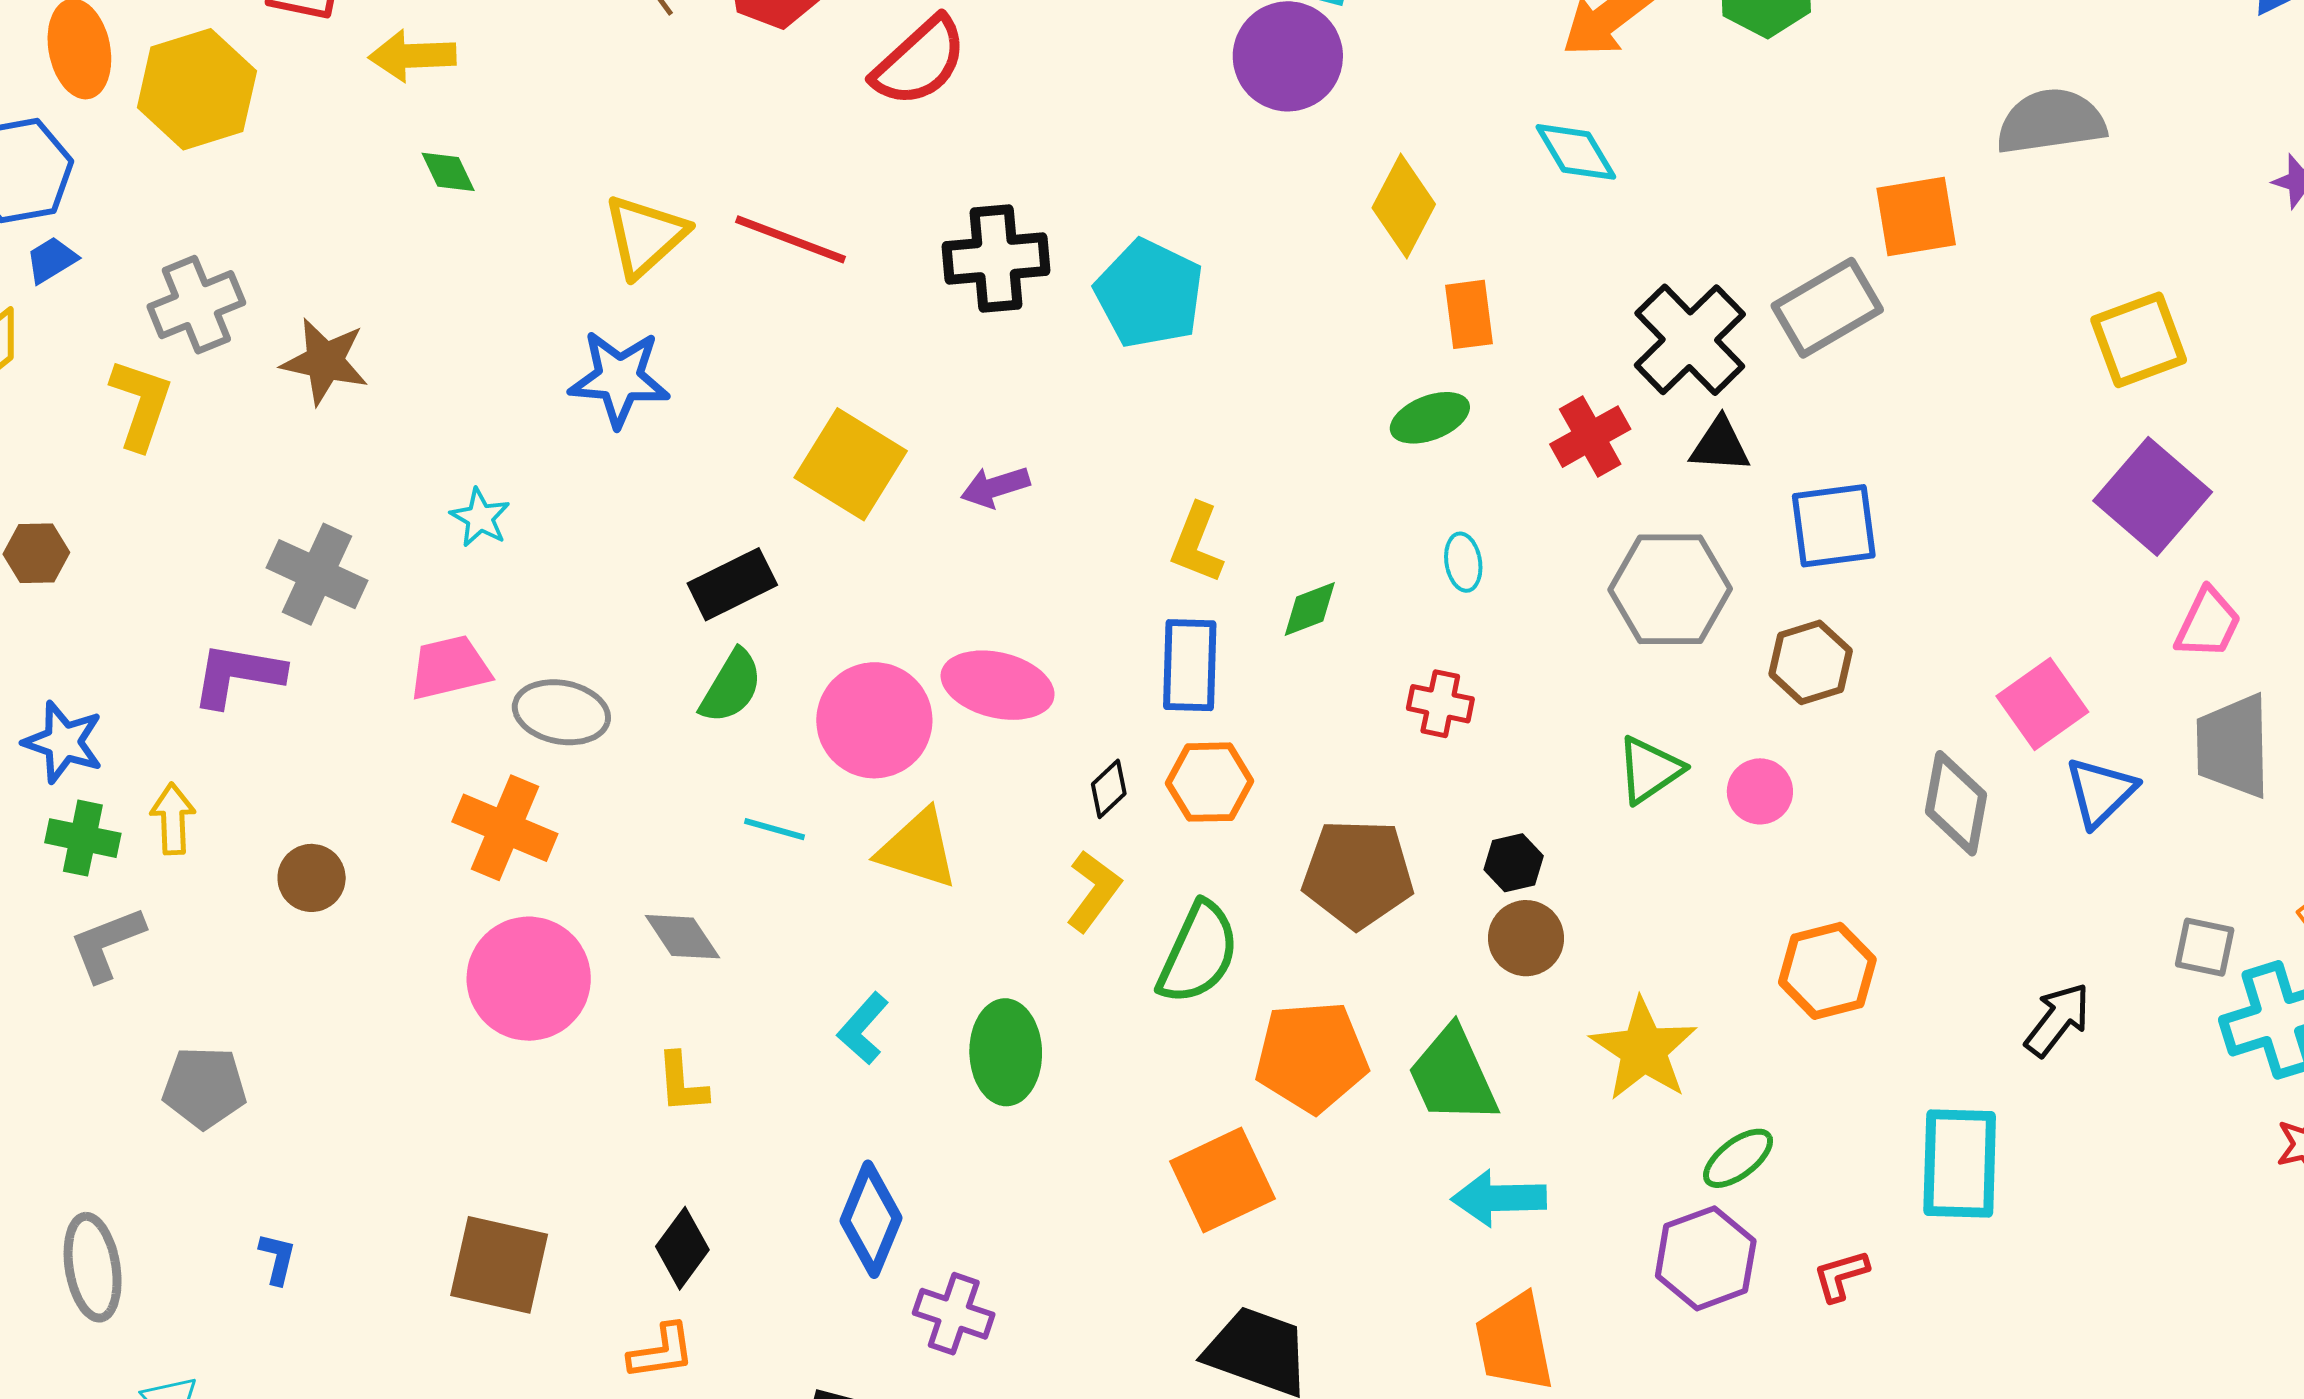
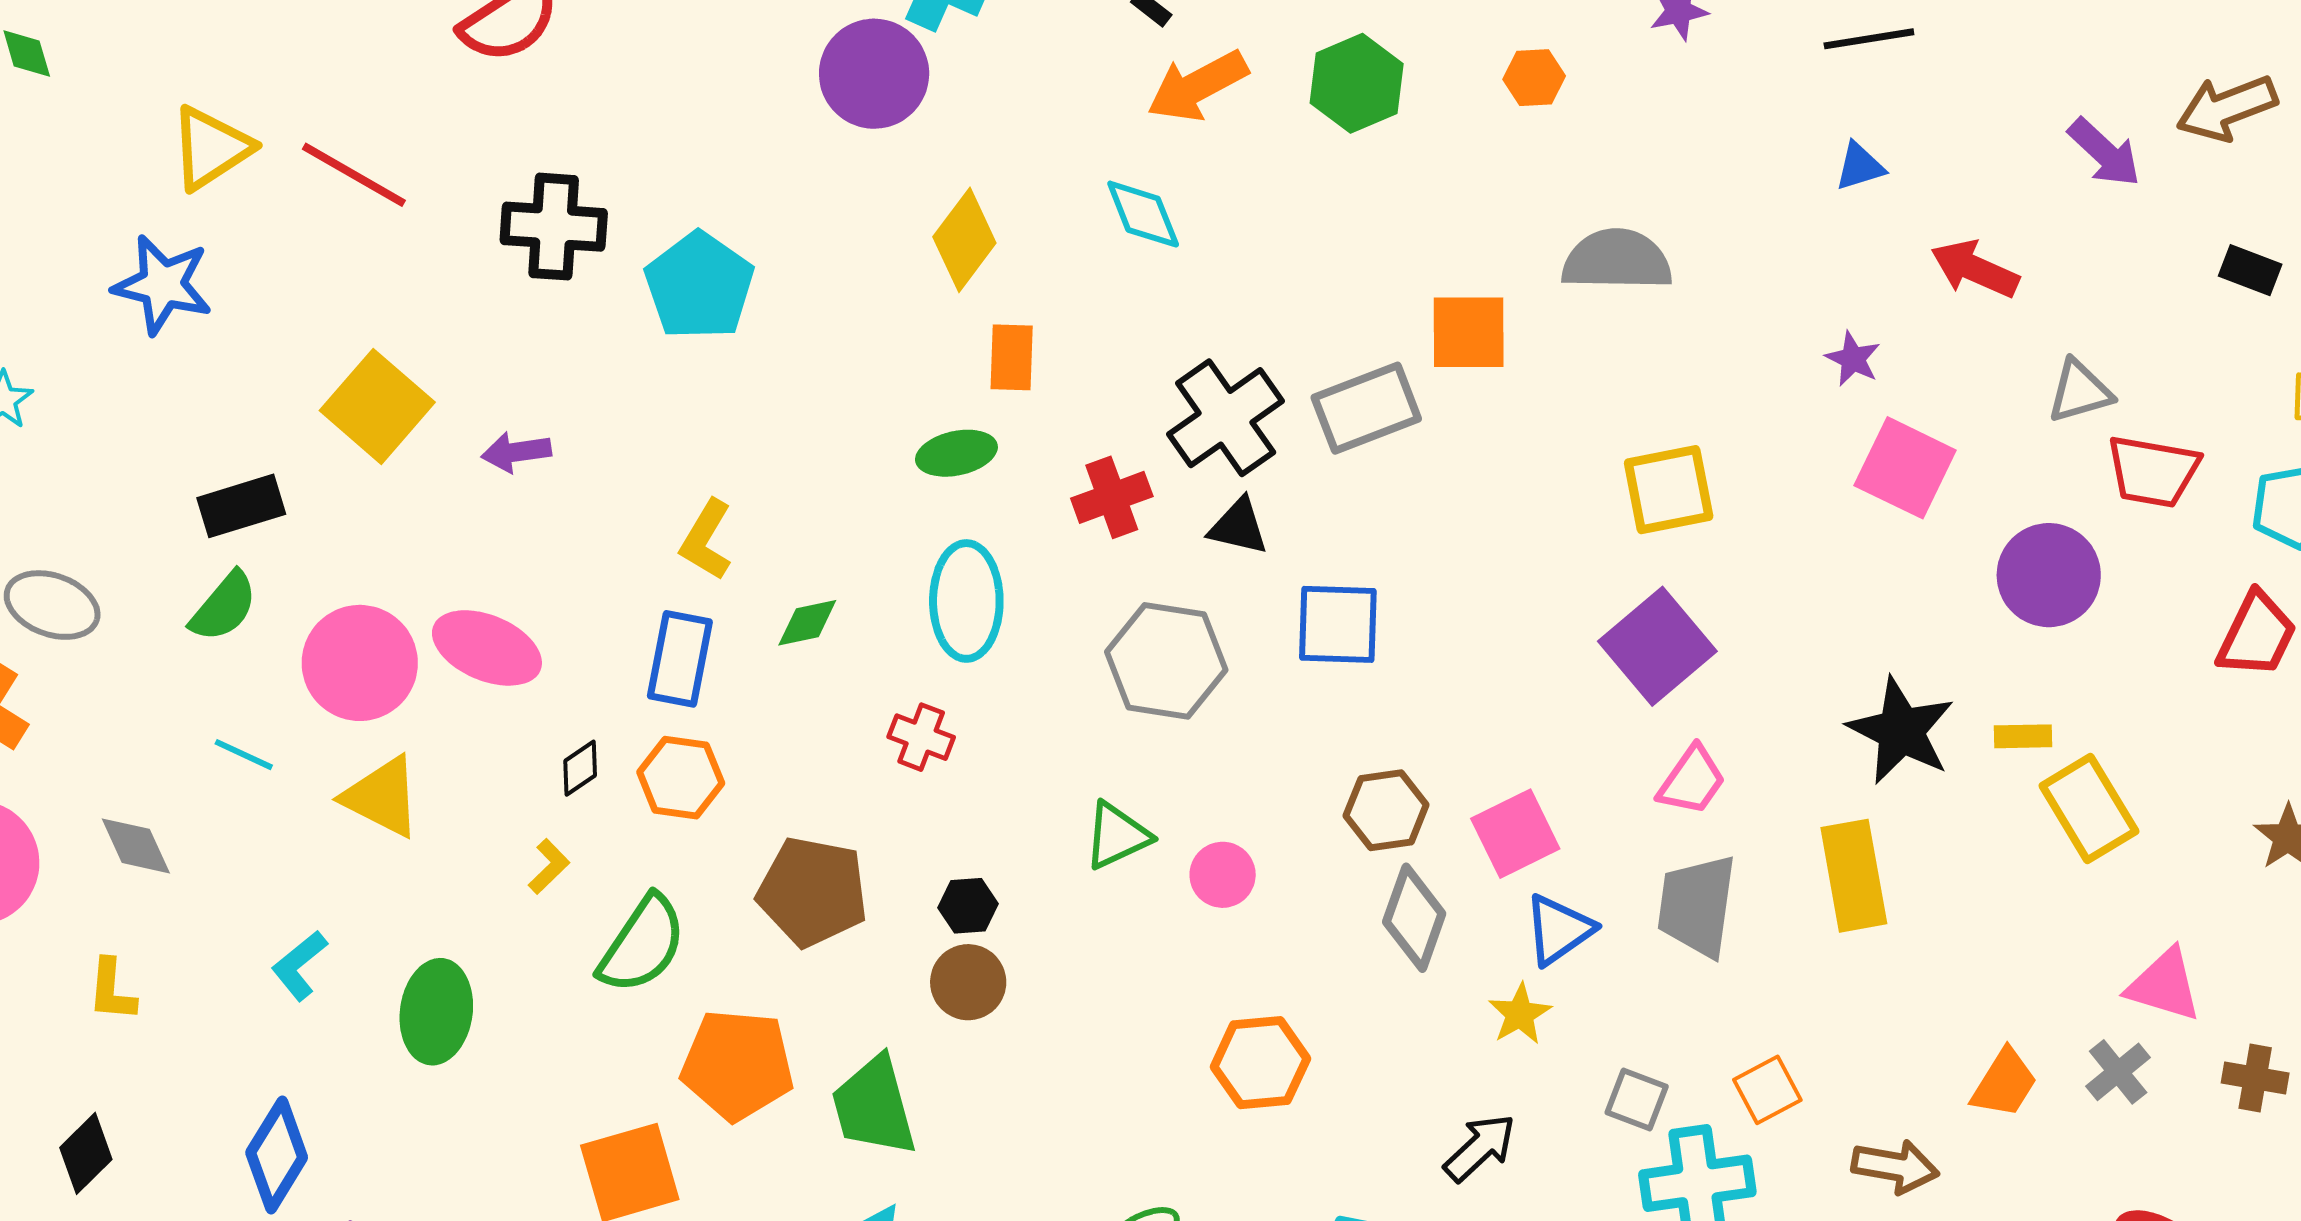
cyan ellipse: (1463, 562) -> (966, 601), size x2.0
brown hexagon: (1811, 662) -> (1386, 810), moved
yellow L-shape: (1094, 891) -> (549, 866), size x0.7
yellow star: (1644, 1050) -> (1520, 1014), moved, size x0.6

